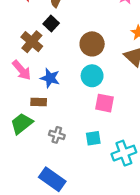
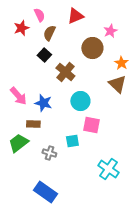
brown cross: (32, 42) -> (65, 72), moved
brown circle: (92, 44) -> (92, 48), moved
cyan square: (93, 138) -> (72, 141), moved
cyan cross: (124, 153) -> (108, 169), turned -35

